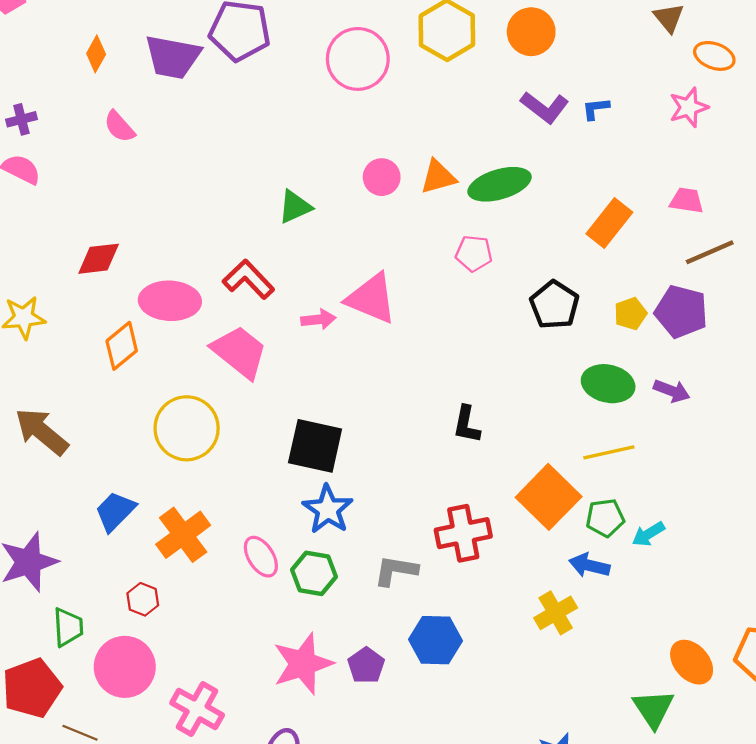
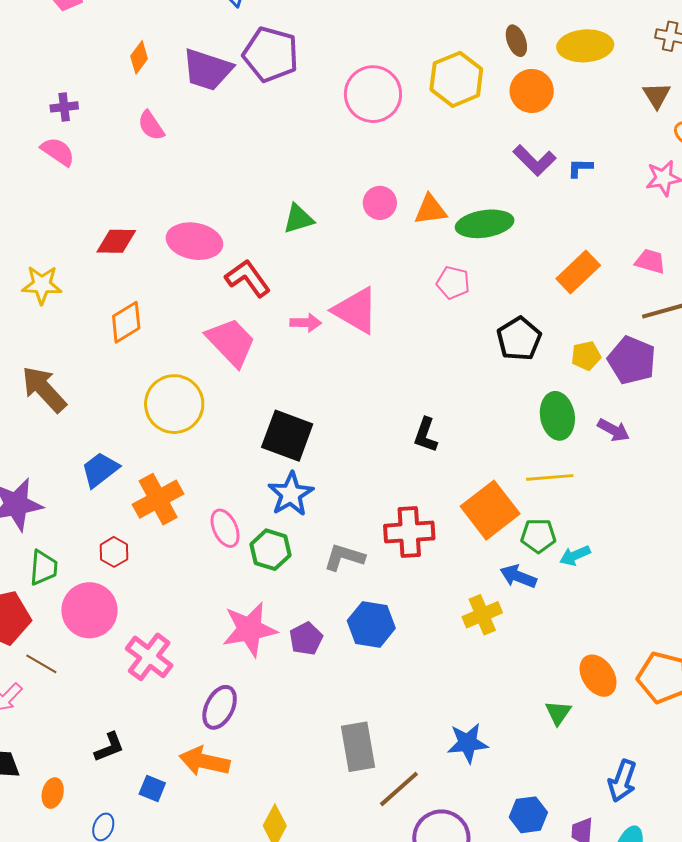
pink ellipse: (170, 301) -> (194, 241), moved
green ellipse: (608, 384) -> (557, 416), turned 60
green triangle: (653, 709) -> (558, 713), size x0.7

